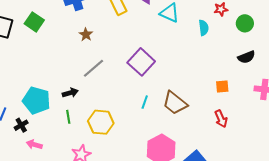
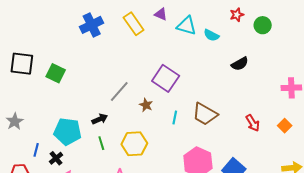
green square: (34, 22) -> (56, 73), moved
cyan semicircle: (204, 28) -> (211, 35), moved, turned 133
brown star: (86, 35) -> (146, 105), moved
black semicircle: (246, 57) -> (240, 64), moved
orange square: (222, 87) -> (285, 126), moved, turned -32

